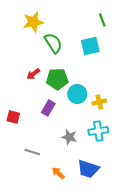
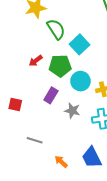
cyan square: (90, 46) -> (79, 44), moved, turned -30
gray star: (69, 137) -> (72, 111), moved
blue trapezoid: (88, 169) -> (92, 158), turned 45

